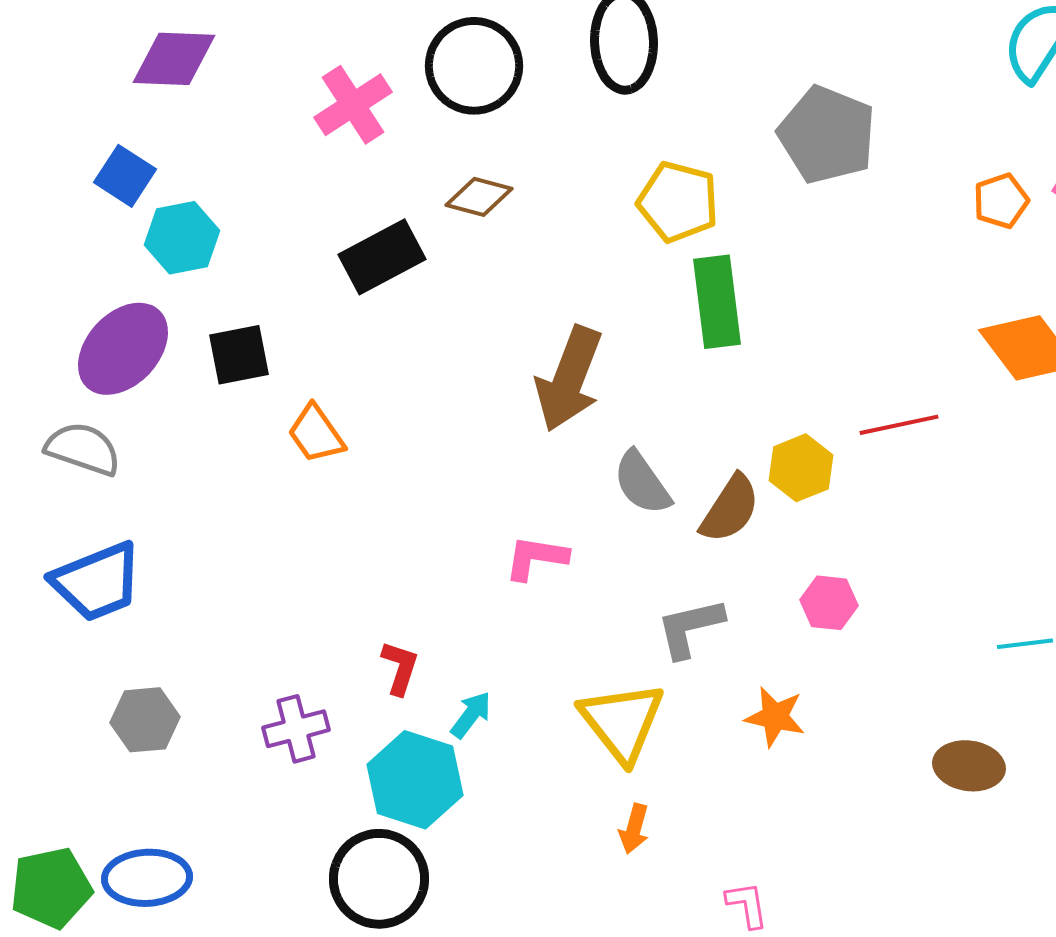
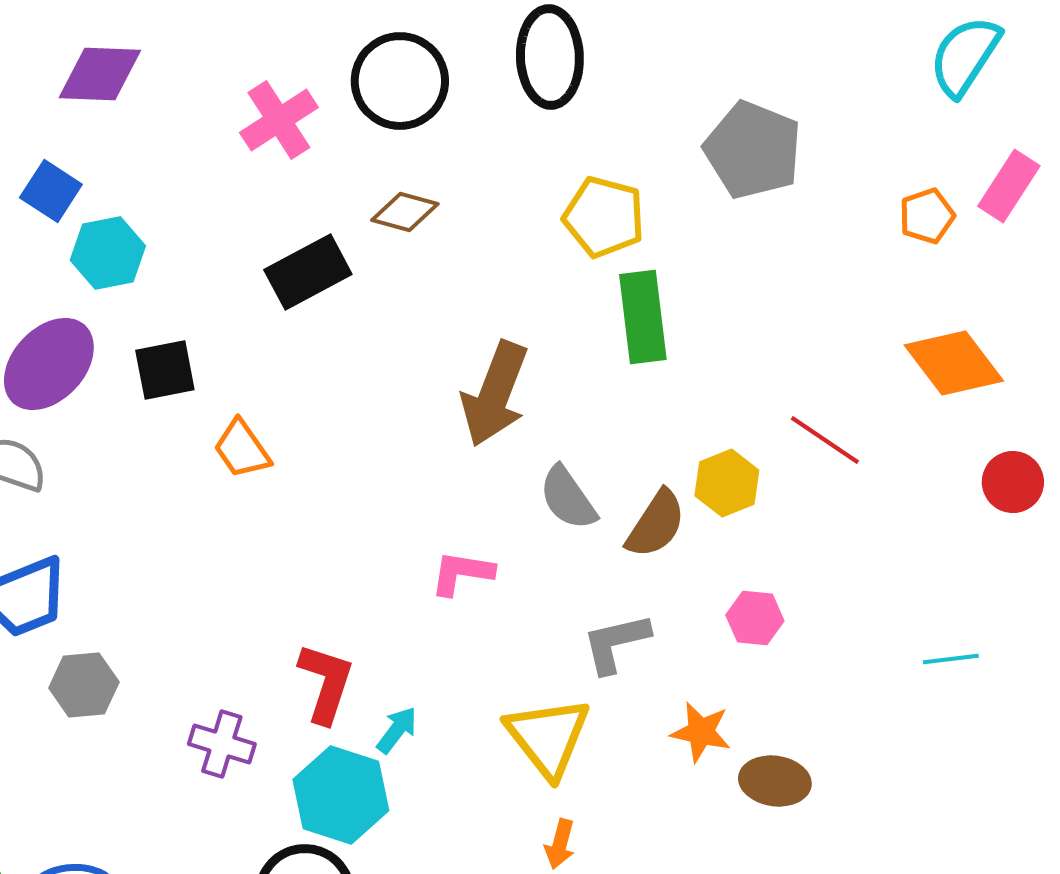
red line: (899, 425) -> (825, 440), turned 46
red L-shape: (400, 668) -> (326, 683), size x1.5
gray hexagon: (145, 720) -> (84, 685), moved
purple cross: (296, 729) -> (222, 744), turned 32
brown ellipse: (969, 766) -> (775, 781), moved

